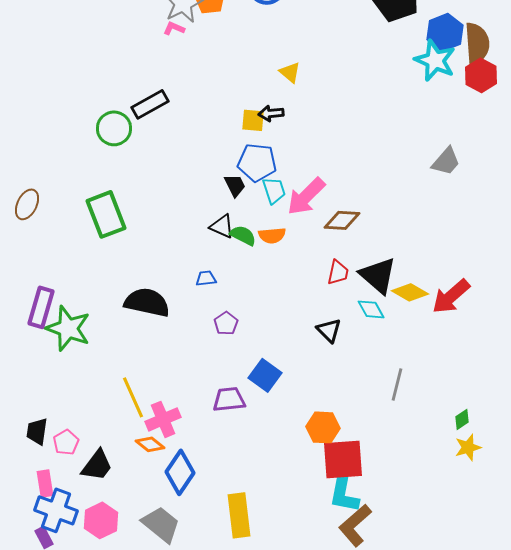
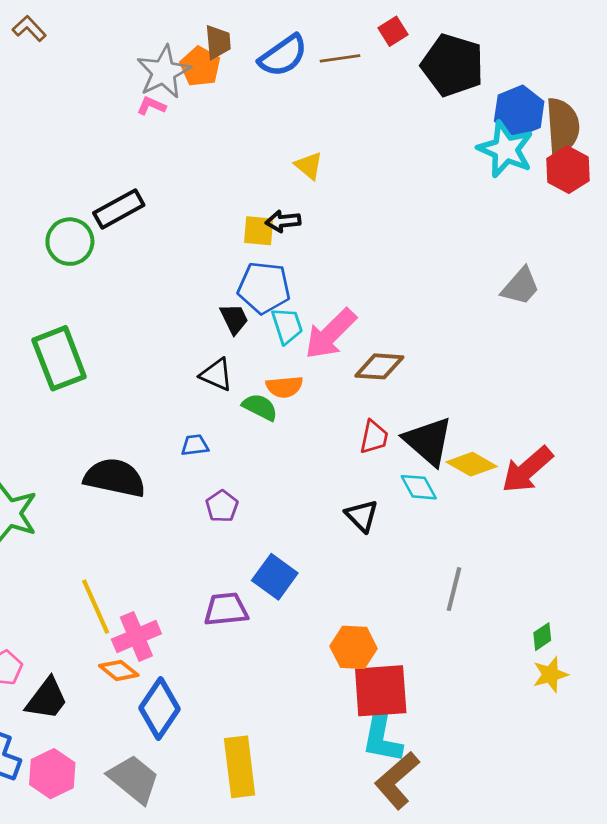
green semicircle: (243, 235) -> (260, 407), moved

